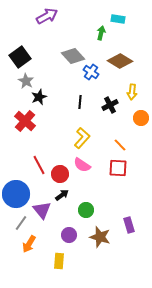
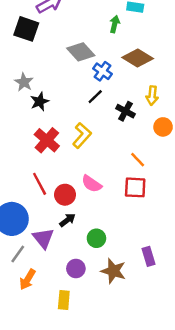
black square: (20, 57) -> (26, 29), moved, turned -35
black line: (80, 102) -> (95, 97), moved, turned 40
black cross: (110, 105) -> (126, 111), turned -35
red cross: (25, 121) -> (47, 140), moved
yellow L-shape: (82, 138) -> (82, 135), moved

